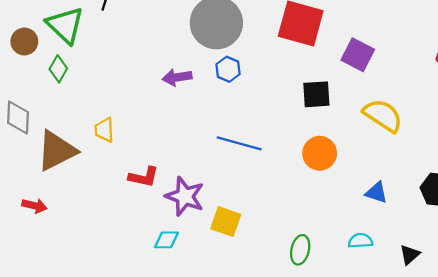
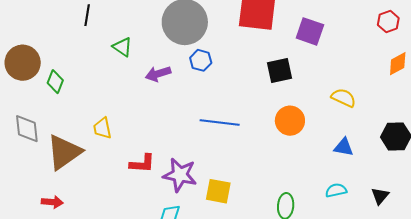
green triangle: (65, 25) -> (122, 47), moved, size x0.6
brown circle: (24, 41) -> (23, 63), size x1.5
yellow semicircle: (383, 115) -> (344, 98), moved, size x0.7

